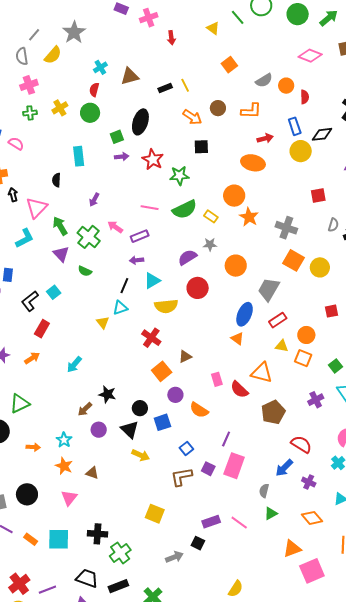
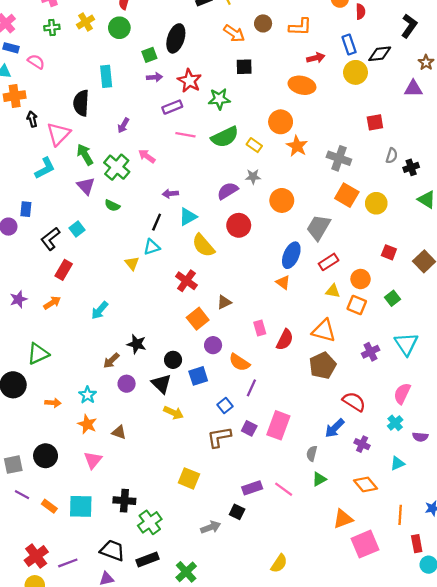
black semicircle: (56, 180) -> (81, 103), size x1.6
purple rectangle: (140, 236) -> (172, 107), moved
yellow semicircle: (166, 306) -> (203, 245), turned 55
red square: (331, 311) -> (389, 252), turned 32
green square: (335, 366) -> (393, 298), moved
orange triangle: (262, 373) -> (324, 331), moved
red semicircle: (239, 389) -> (285, 340), turned -108
purple line: (226, 439) -> (251, 388), moved

